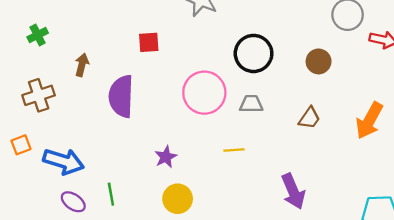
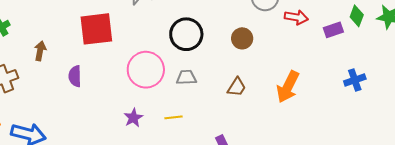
red square: (149, 42) -> (96, 29), size x1.8
purple semicircle: (121, 96) -> (75, 76), size x0.6
purple star: (166, 157) -> (133, 118), moved

